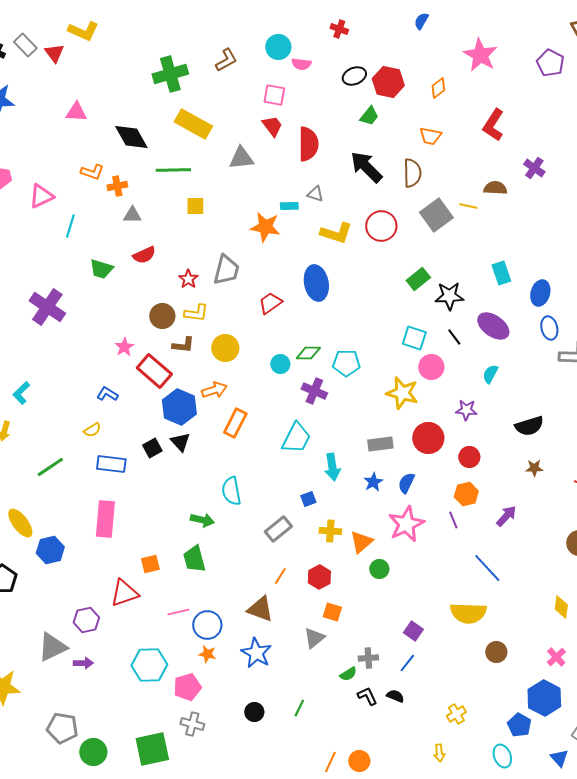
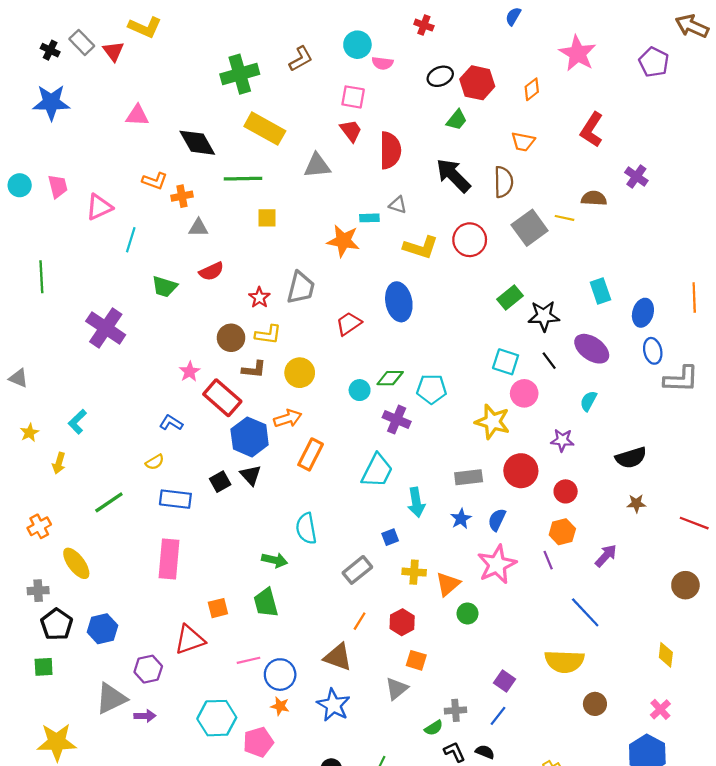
blue hexagon: (50, 550) -> (102, 629), moved

